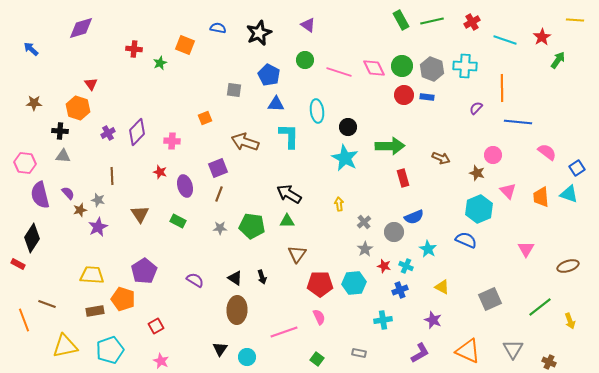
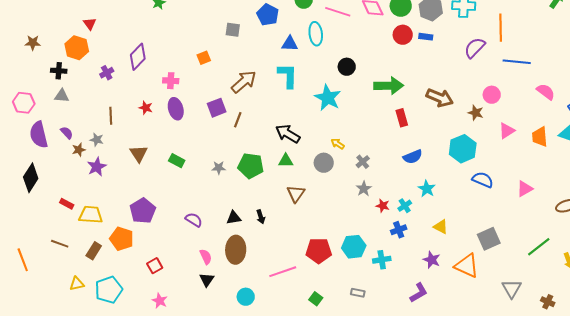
blue triangle: (276, 104) -> (290, 44), moved
purple semicircle: (476, 108) -> (475, 48), size x1.6
cyan ellipse: (317, 111) -> (316, 34), moved
purple diamond: (137, 132) -> (138, 57), moved
brown arrow: (245, 142) -> (244, 82), turned 120
cyan star: (345, 158) -> (328, 98), moved
brown arrow: (441, 158) -> (440, 98), size x1.5
red star: (160, 172) -> (146, 108), moved
purple ellipse: (185, 186) -> (176, 109), moved
pink triangle: (508, 191) -> (507, 131), turned 42
brown line: (219, 194) -> (238, 120), moved
yellow arrow: (339, 204) -> (338, 144), turned -48
cyan hexagon: (479, 209) -> (463, 149), moved
gray circle: (394, 232) -> (324, 163), moved
blue semicircle: (466, 240) -> (483, 180), moved
pink triangle: (526, 249) -> (525, 189), turned 30
red rectangle: (18, 264) -> (67, 204), moved
cyan cross: (406, 266) -> (405, 206), turned 32
black triangle: (235, 278) -> (234, 218), turned -42
cyan hexagon: (354, 283) -> (354, 247), moved
red pentagon: (320, 284) -> (319, 251), moved
brown line: (47, 304) -> (60, 244), moved
brown rectangle: (95, 311) -> (94, 251), turned -48
pink semicircle: (319, 317) -> (206, 257), moved
yellow triangle: (65, 346) -> (77, 284), moved, size x0.6
black triangle: (220, 349) -> (207, 280), moved
orange triangle: (468, 351) -> (467, 266), moved

